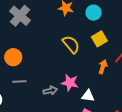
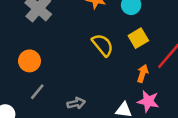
gray line: (19, 81) -> (37, 92), turned -48
pink star: (70, 83) -> (148, 101), moved

